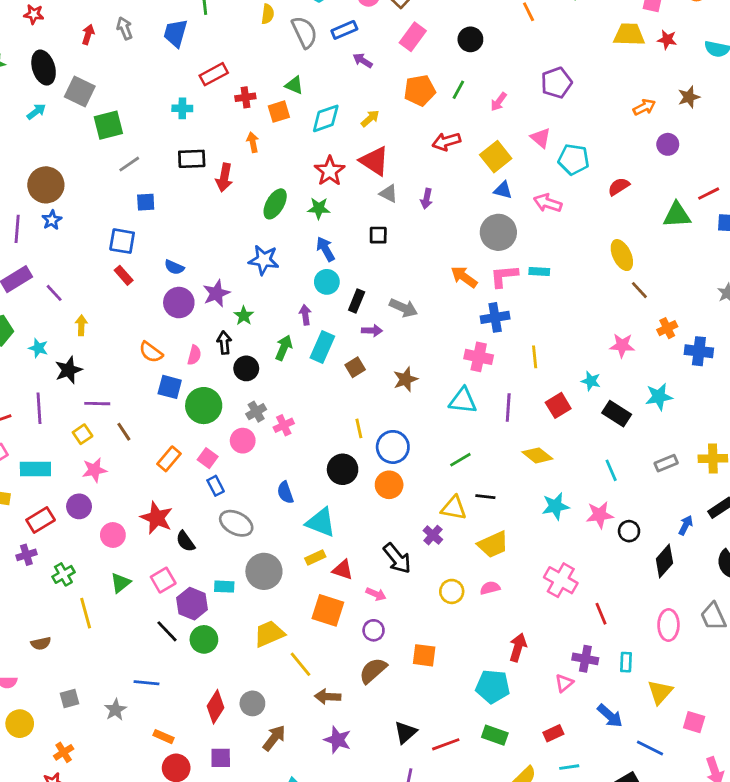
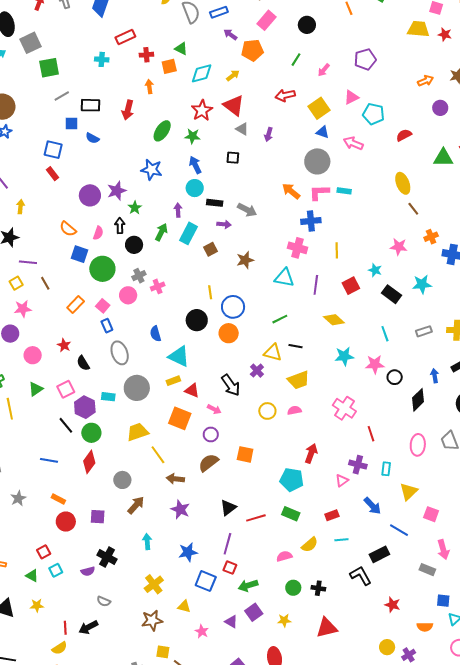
orange pentagon: (420, 90) -> (252, 50), moved
gray square: (80, 92) -> (31, 43), turned 35
pink triangle: (541, 138) -> (351, 97), turned 49
black rectangle: (192, 159) -> (90, 105), moved
blue semicircle: (174, 267) -> (92, 138), moved
black rectangle: (357, 301) -> (215, 203), turned 70
red star: (157, 518) -> (64, 345), size x0.6
gray ellipse: (236, 523) -> (120, 353), turned 40
blue arrow: (686, 525) -> (435, 376), turned -40
red diamond: (216, 707) -> (89, 462), moved
gray star: (115, 710) -> (18, 498), moved

